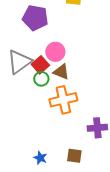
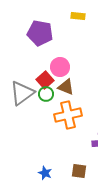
gray triangle: (19, 62) -> (22, 93), moved

